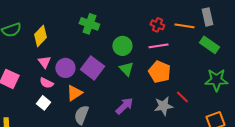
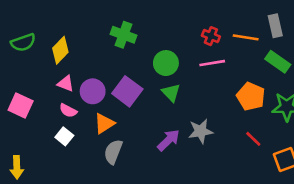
pink triangle: (44, 62) -> (66, 84), turned -32
orange pentagon: (159, 72) -> (251, 96), moved
red line: (182, 97) -> (253, 139), moved
gray star: (163, 106) -> (201, 131), moved

